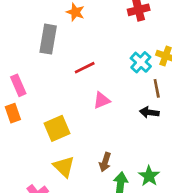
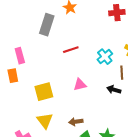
cyan cross: (141, 62) -> (105, 57), moved
pink triangle: (102, 100) -> (80, 85), moved
brown arrow: (105, 162) -> (76, 122), turned 56

